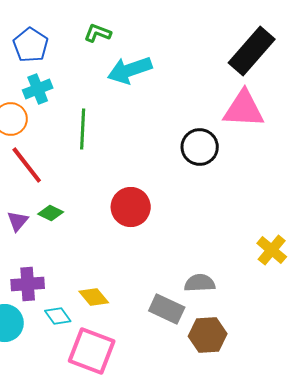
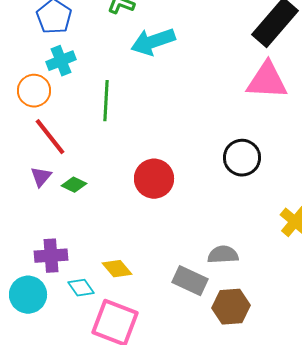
black circle: (200, 147) -> (242, 158), moved
purple triangle: (18, 221) -> (41, 177), moved

